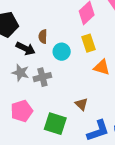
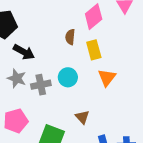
brown semicircle: (43, 36) -> (70, 37), moved
cyan circle: (62, 52) -> (68, 77), moved
orange triangle: (102, 67) -> (107, 78), turned 48

